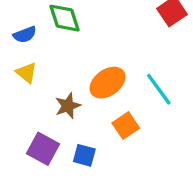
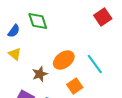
blue semicircle: (25, 35) -> (14, 31), turned -32

